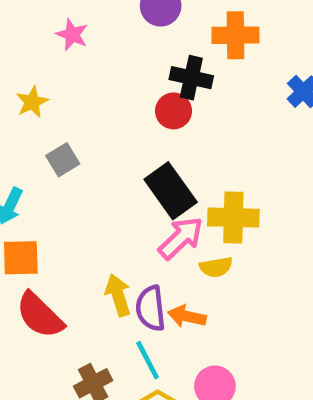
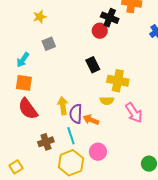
black rectangle: (171, 191) -> (93, 65), size x0.7
pink arrow: (181, 238) -> (134, 113), moved, turned 90

